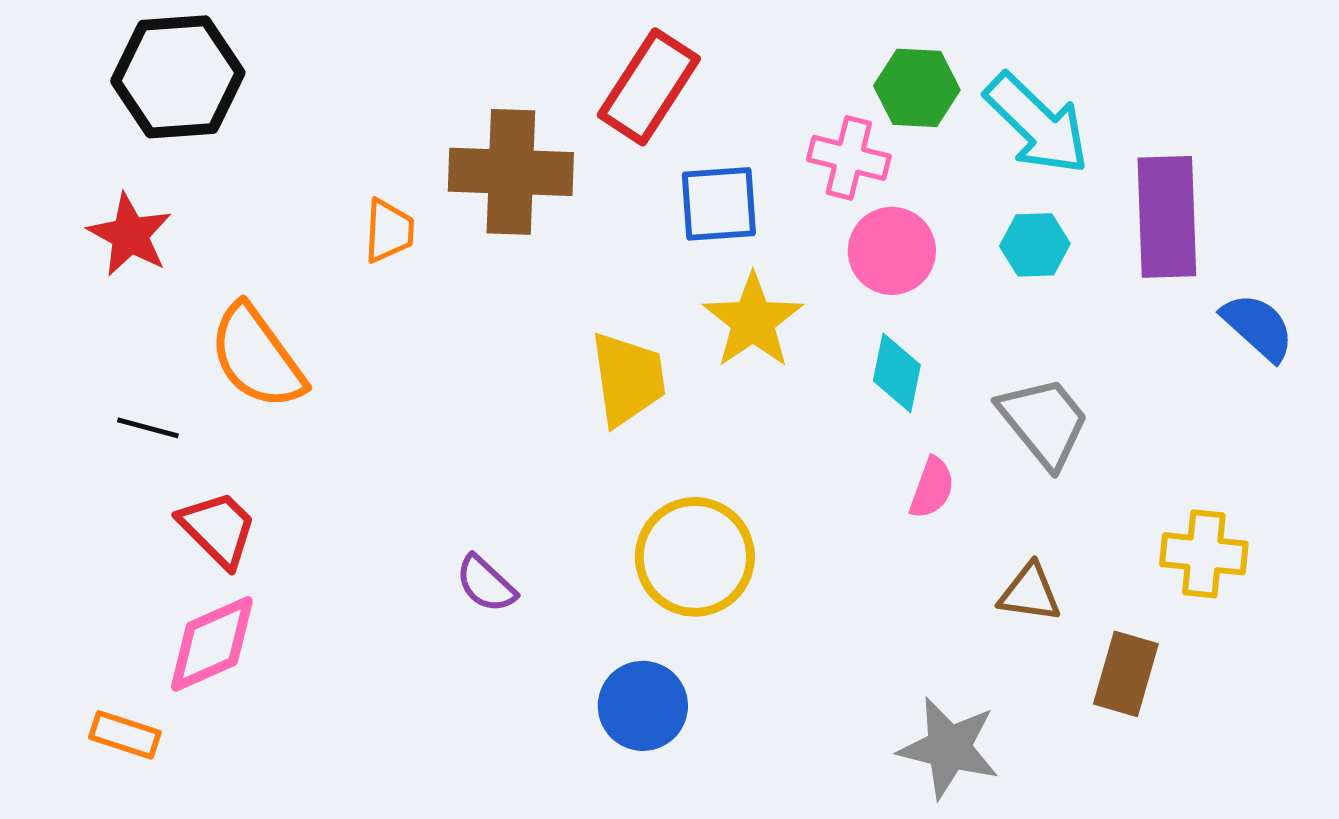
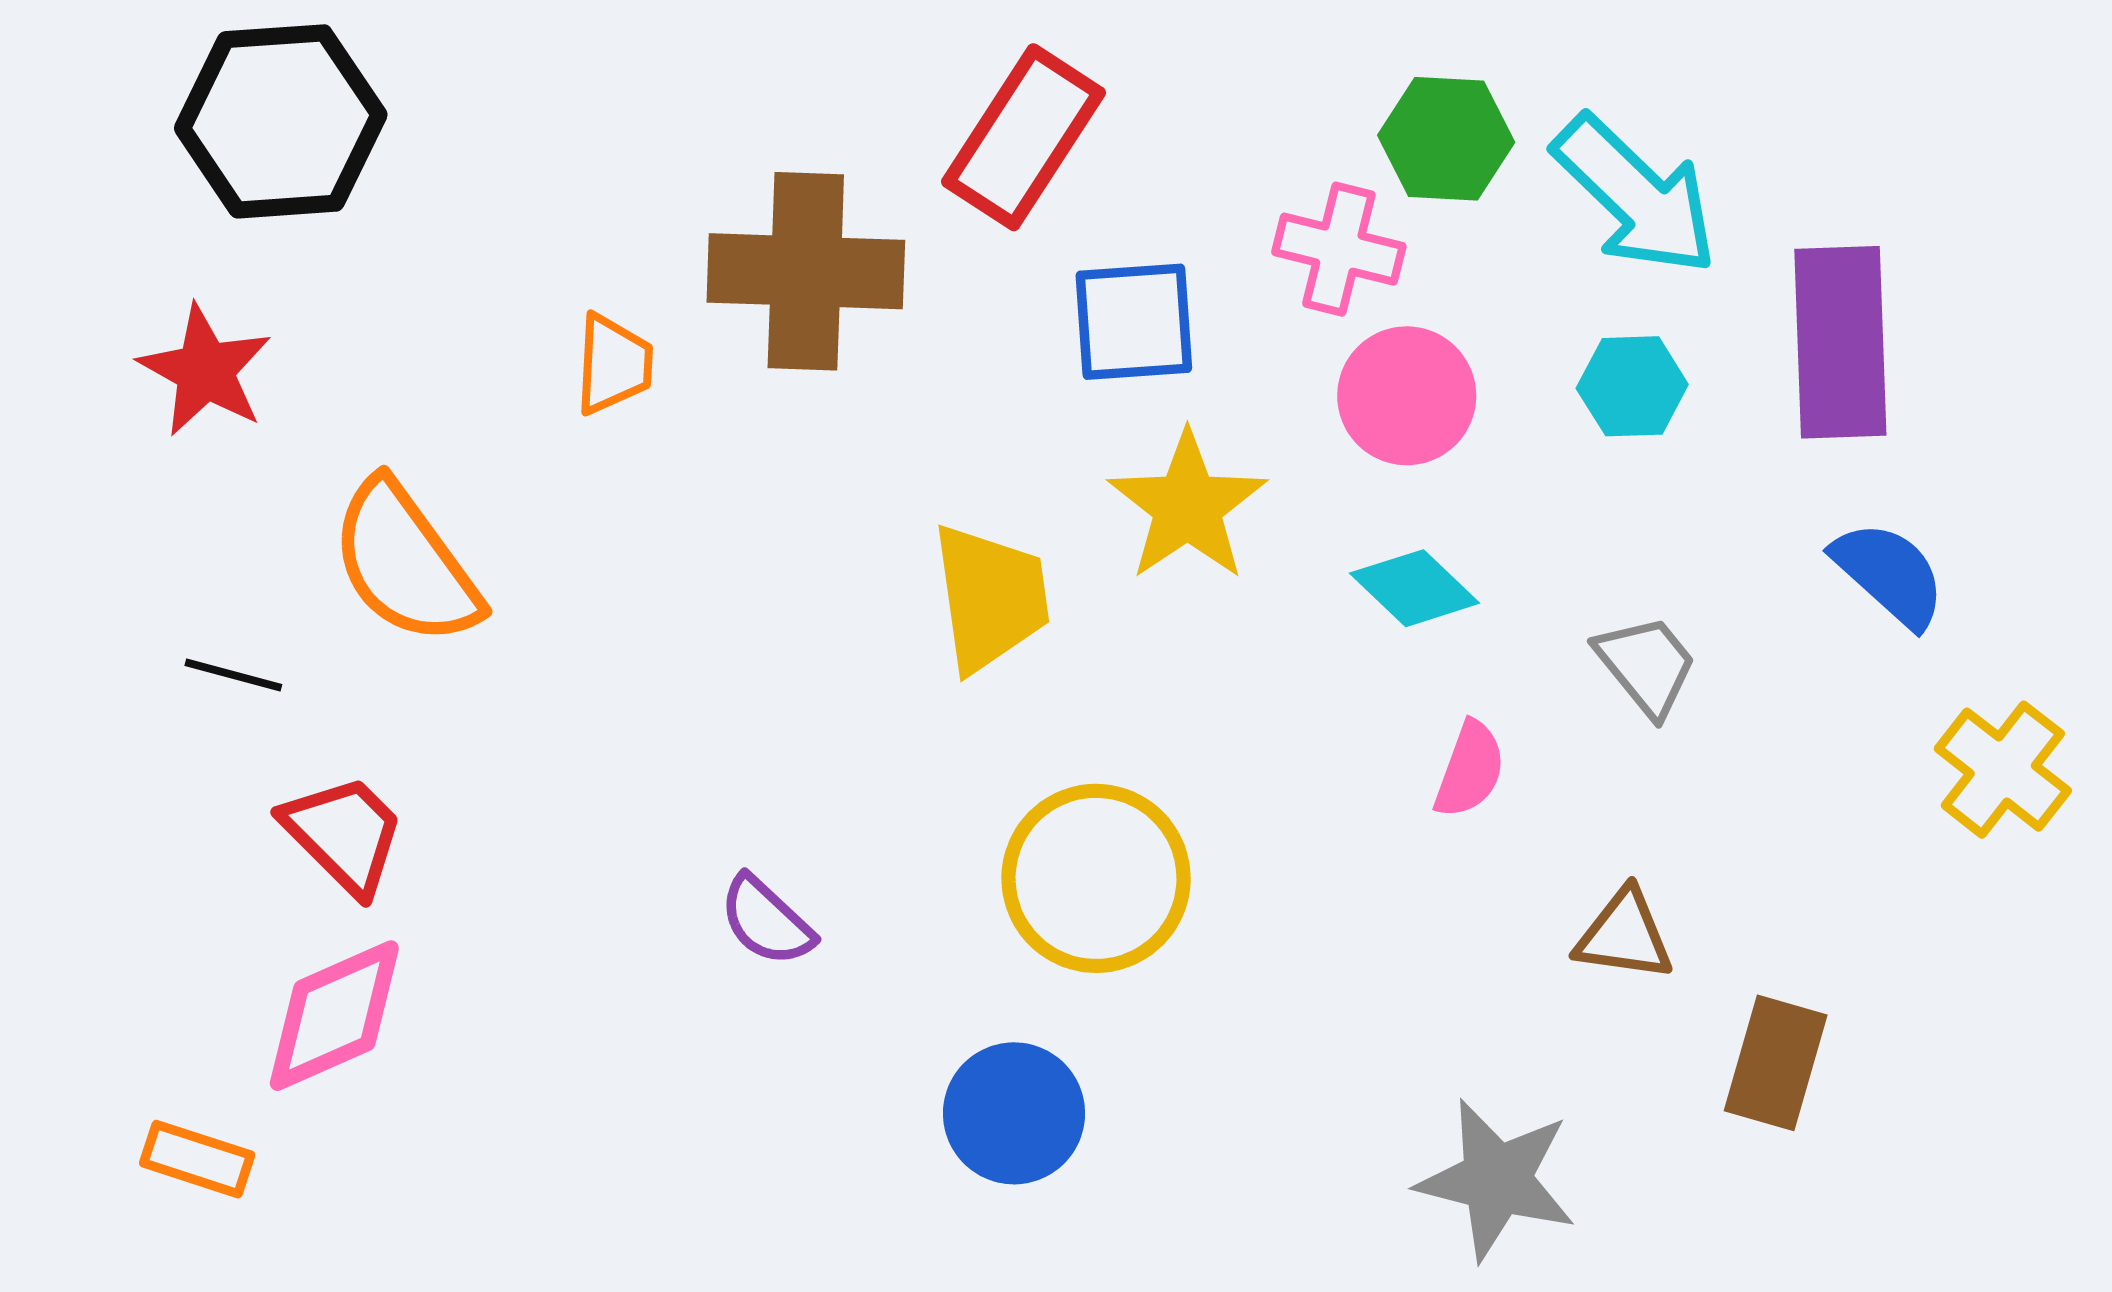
blue semicircle: (1258, 327) -> (1889, 574), moved
cyan diamond: (897, 373) -> (1415, 588), turned -58
gray trapezoid: (1044, 422) -> (1646, 665), size x0.7
yellow cross: (1204, 554) -> (2003, 770), moved, turned 32

